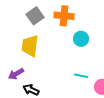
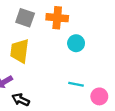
gray square: (35, 16) -> (25, 18), turned -36

